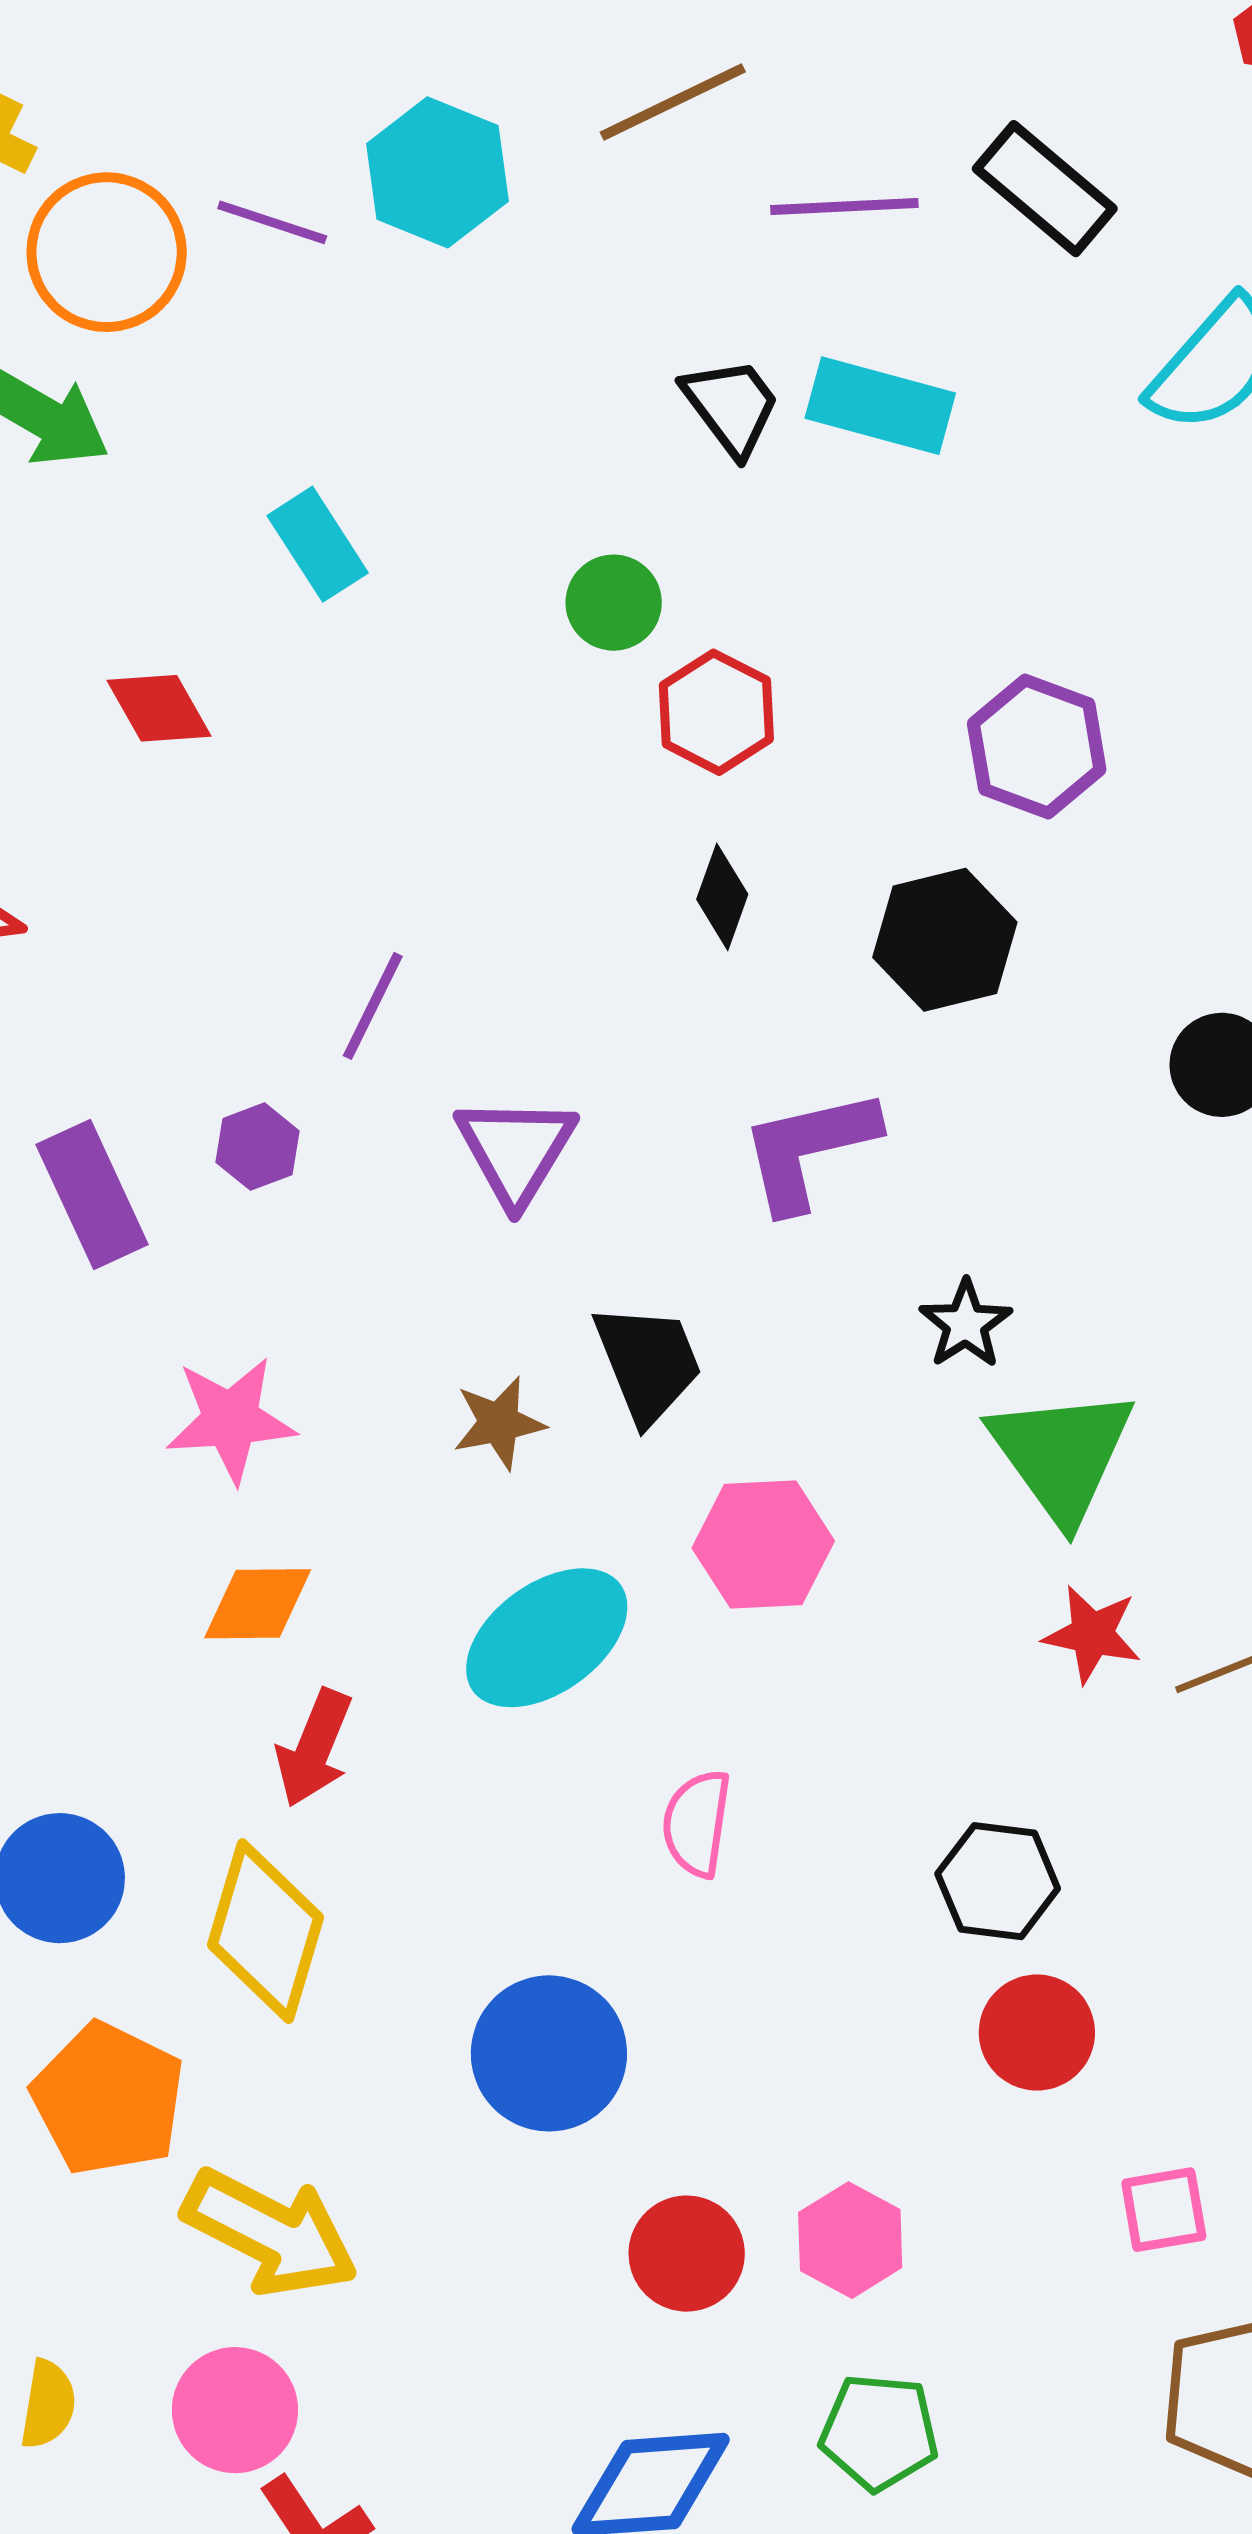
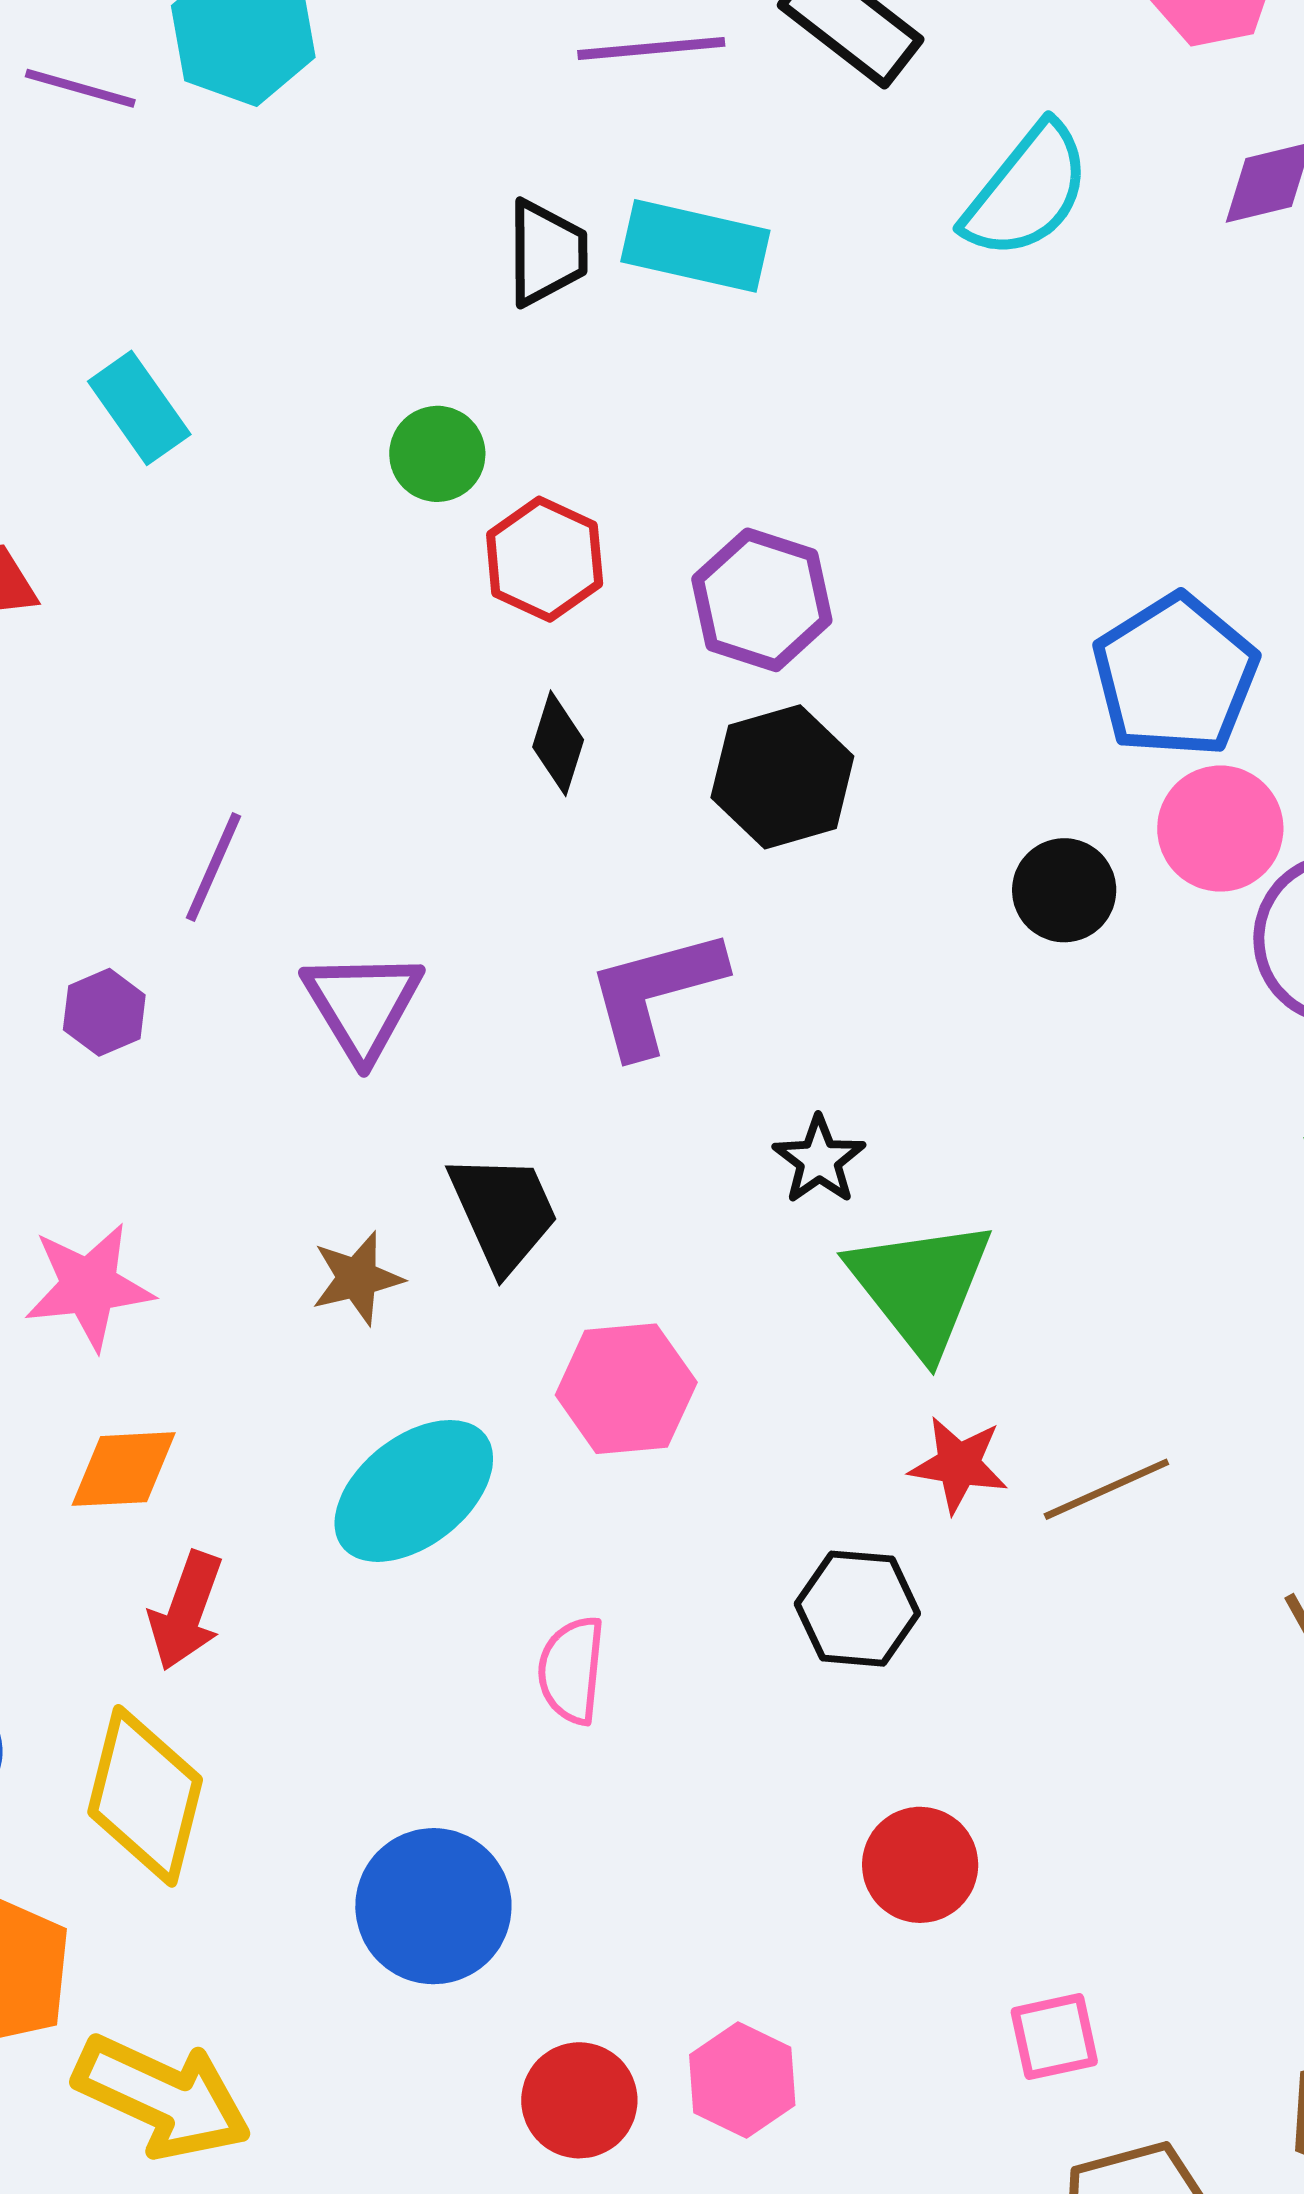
black trapezoid: (731, 406) -> (547, 253), turned 39
purple hexagon: (1037, 747) -> (762, 600), moved
black hexagon: (998, 1881) -> (857, 1609), moved

